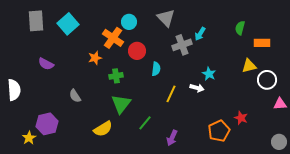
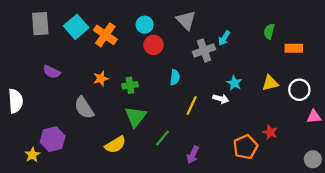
orange cross: (113, 38) -> (105, 35), moved
red circle: (137, 51) -> (154, 45), moved
orange star: (95, 58) -> (101, 79), moved
yellow triangle: (249, 66) -> (270, 83), moved
gray semicircle: (75, 96) -> (84, 108), size x1.5

